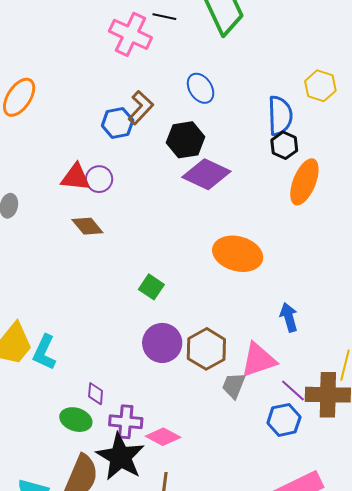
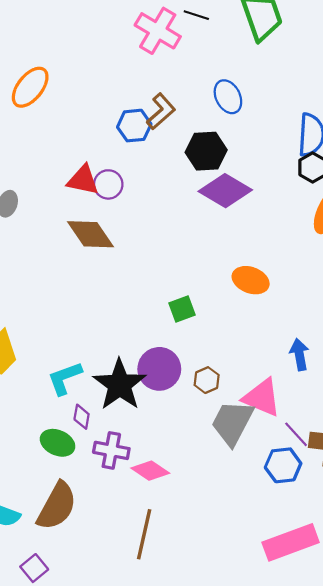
brown diamond: (87, 226) -> (91, 234), size x1.4
orange ellipse: (238, 254) -> (251, 280), size x0.7
green square: (151, 287) -> (182, 309), moved, turned 30
brown hexagon: (206, 349) -> (207, 380), size x0.6
cyan L-shape: (44, 352) -> (65, 378), moved, turned 39
pink triangle: (258, 360) -> (262, 397), turned 36
gray trapezoid: (234, 386) -> (232, 423), size x1.6
black star: (120, 457) -> (120, 385), moved

